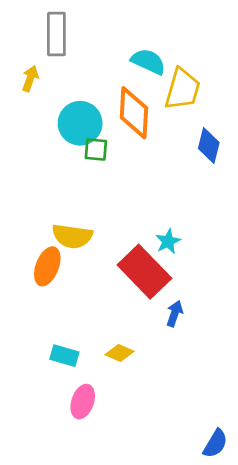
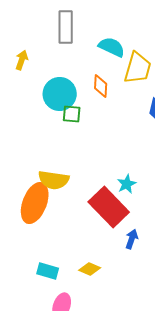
gray rectangle: (56, 34) -> (66, 27), moved
orange diamond: (134, 113) -> (101, 86), size x0.6
orange ellipse: (47, 266) -> (35, 203), size x1.4

